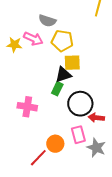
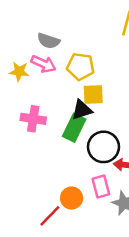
gray semicircle: (47, 21) -> (49, 41), moved
green rectangle: (57, 89) -> (74, 128), size x1.5
pink cross: (27, 107) -> (33, 119), moved

